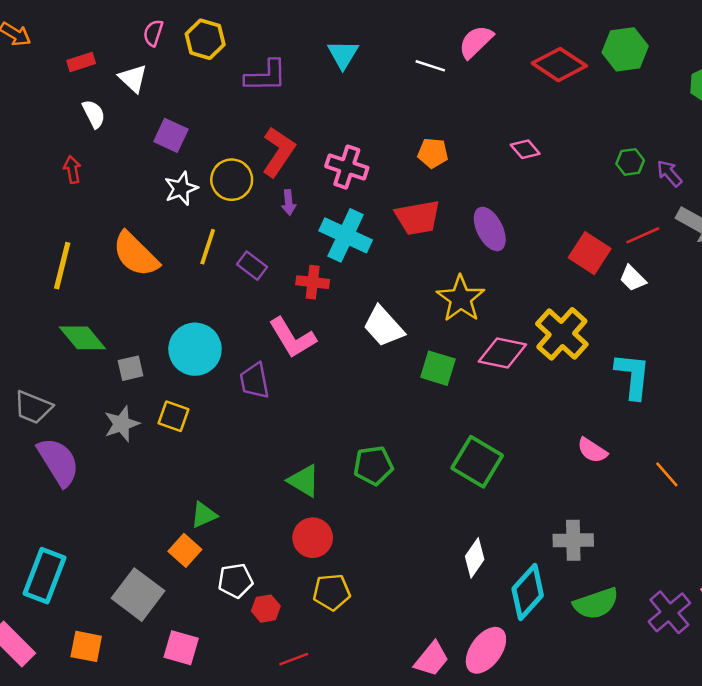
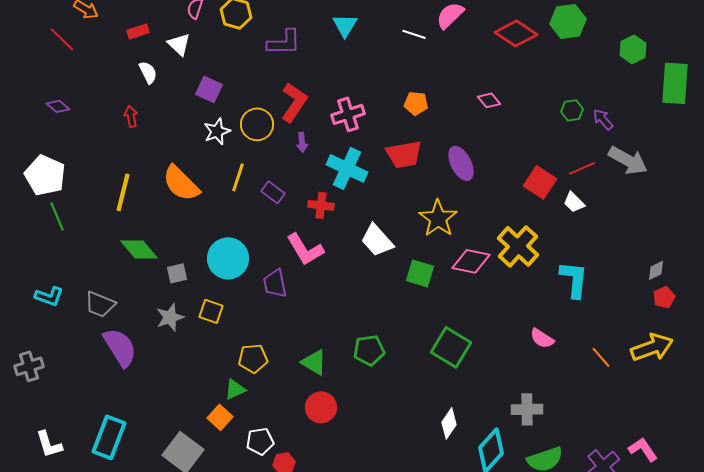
pink cross: (347, 167) -> (348, 114), turned -36
yellow pentagon: (332, 592) -> (253, 358), moved

